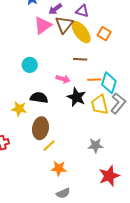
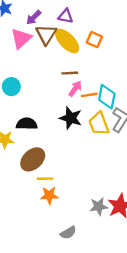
pink arrow: (63, 79) -> (75, 89), moved, turned -64
brown ellipse: (40, 128) -> (33, 159), turned 45
yellow line: (49, 146) -> (45, 179), turned 48
gray star: (96, 146) -> (99, 206), moved
orange star: (59, 168) -> (49, 195), moved

